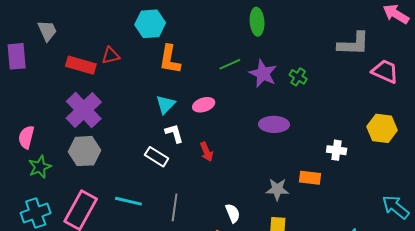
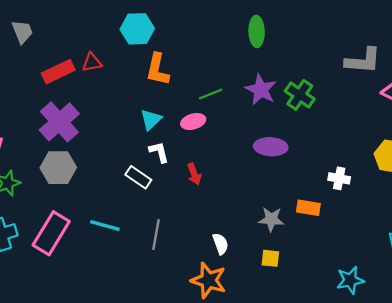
green line: (230, 64) -> (211, 94), moved
red rectangle: (81, 65) -> (58, 72), turned -44
green cross: (298, 77) -> (300, 95), size x1.5

